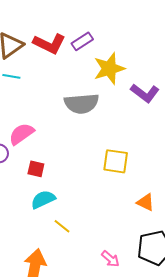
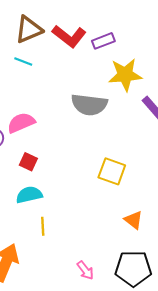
yellow line: (62, 226) -> (43, 226), turned 36

